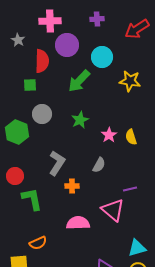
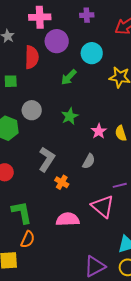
green arrow: (79, 81) -> (69, 77), size x0.7
green square: (30, 85) -> (11, 81), moved
orange cross: (72, 186) -> (62, 182), turned 32
green L-shape: (32, 199) -> (22, 212), moved
orange semicircle: (38, 243) -> (28, 239), turned -42

